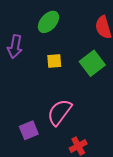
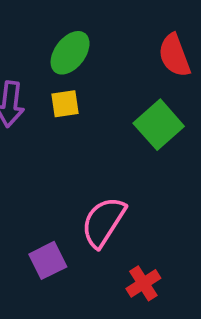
yellow square: (54, 61) -> (65, 104), moved

